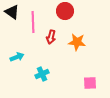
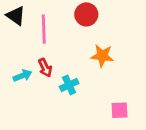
red arrow: (51, 37) -> (45, 68), moved, turned -40
cyan cross: (42, 74) -> (69, 85), moved

